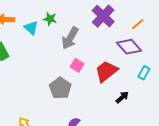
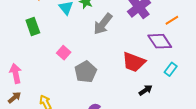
pink square: (77, 65) -> (64, 53), moved
red trapezoid: (106, 71) -> (134, 62), turned -130

